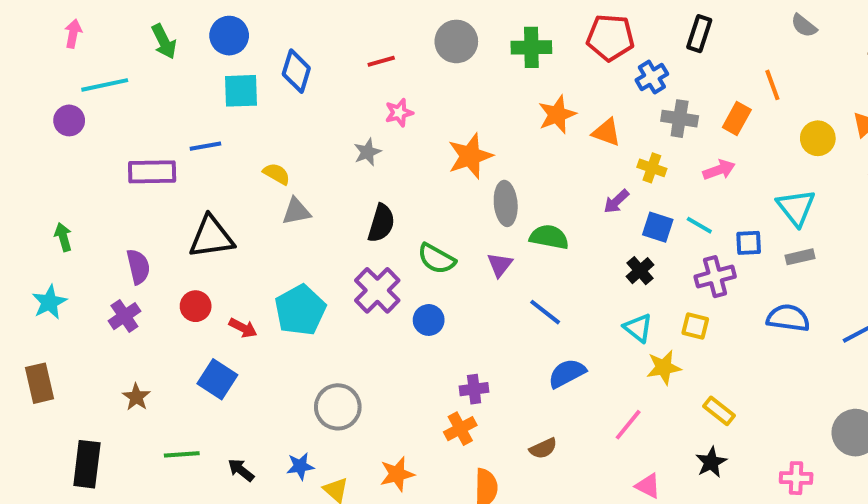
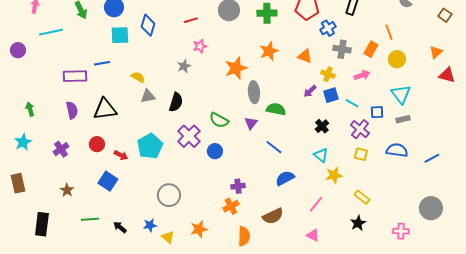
orange star: (557, 115) -> (269, 51), moved
purple circle: (69, 120) -> (18, 50), moved
yellow circle: (818, 138) -> (397, 59), moved
black semicircle: (381, 223) -> (176, 102), moved
blue square: (658, 227) -> (331, 95), moved, turned -35
purple semicircle: (138, 267) -> (72, 110), moved
purple cross: (715, 277) -> (360, 129), turned -36
yellow square: (695, 326) -> (361, 154), moved
brown semicircle: (543, 448) -> (273, 216), size x1.5
pink triangle: (648, 486) -> (313, 235), moved

